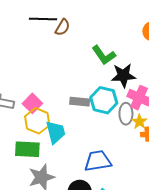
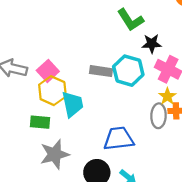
black star: (123, 75) -> (152, 44), size x0.7
gray ellipse: (126, 114) -> (159, 116), moved
green rectangle: (27, 149) -> (40, 122), size x0.7

